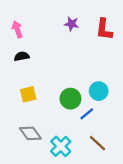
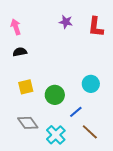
green circle: (70, 99) -> (55, 95), moved
blue line: (87, 114) -> (76, 112), moved

